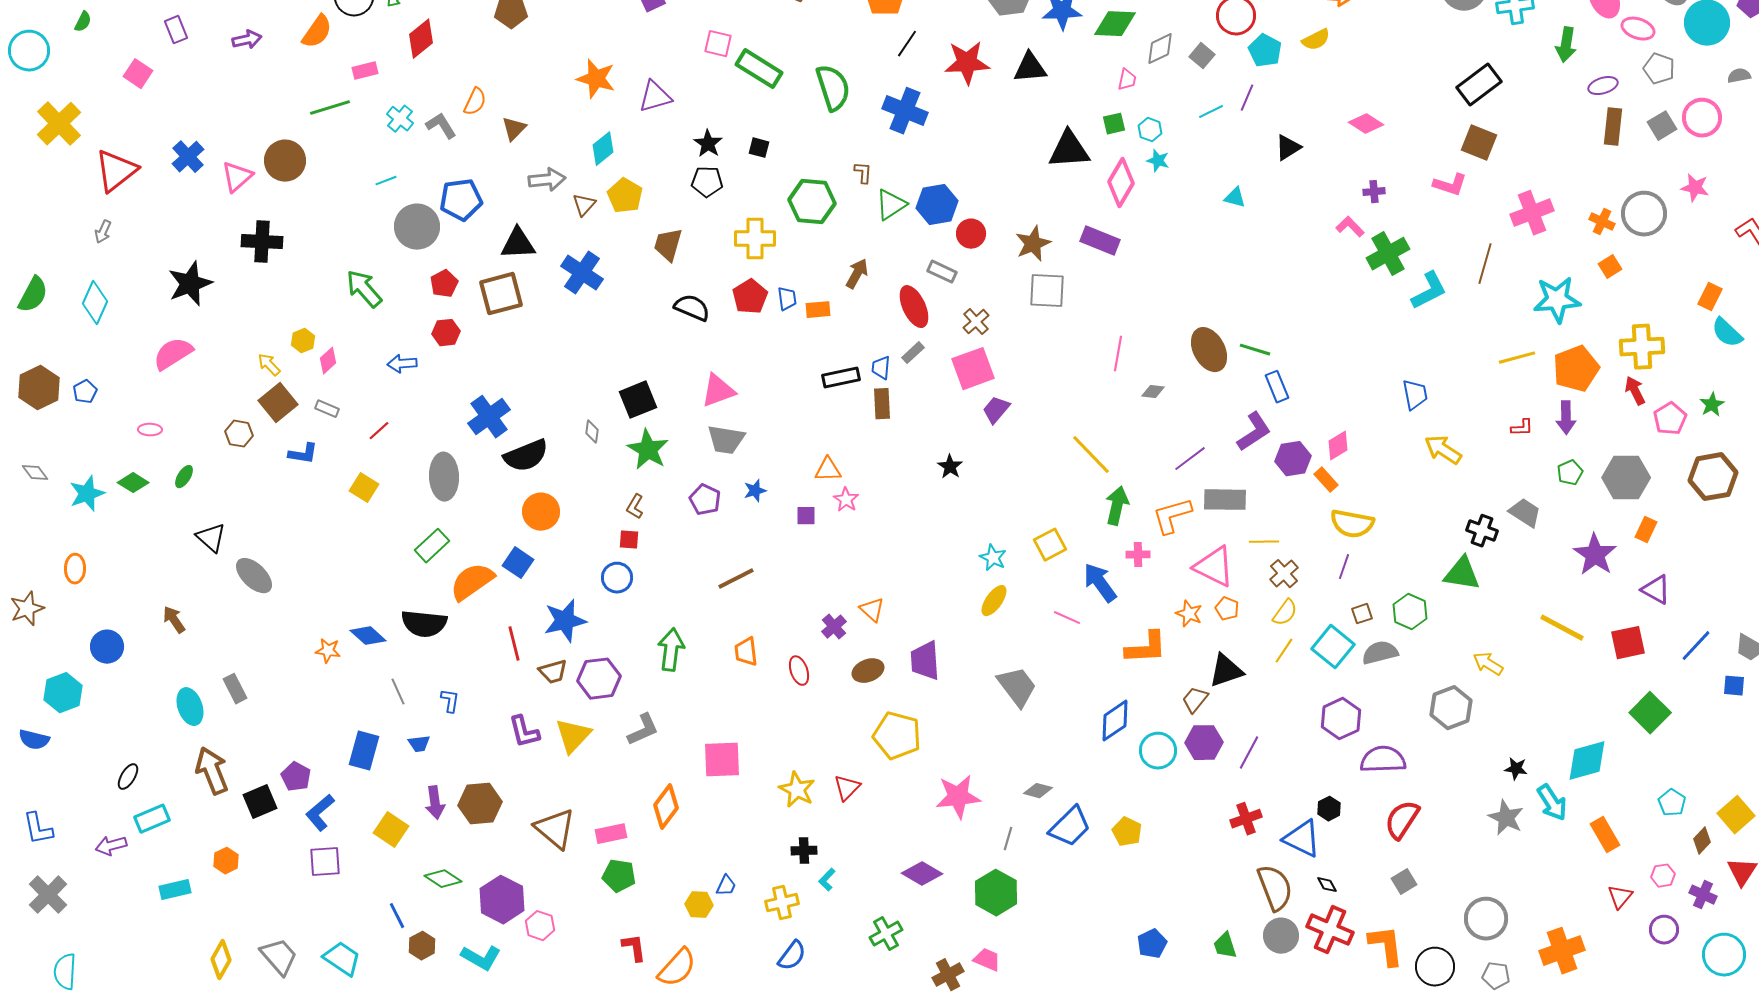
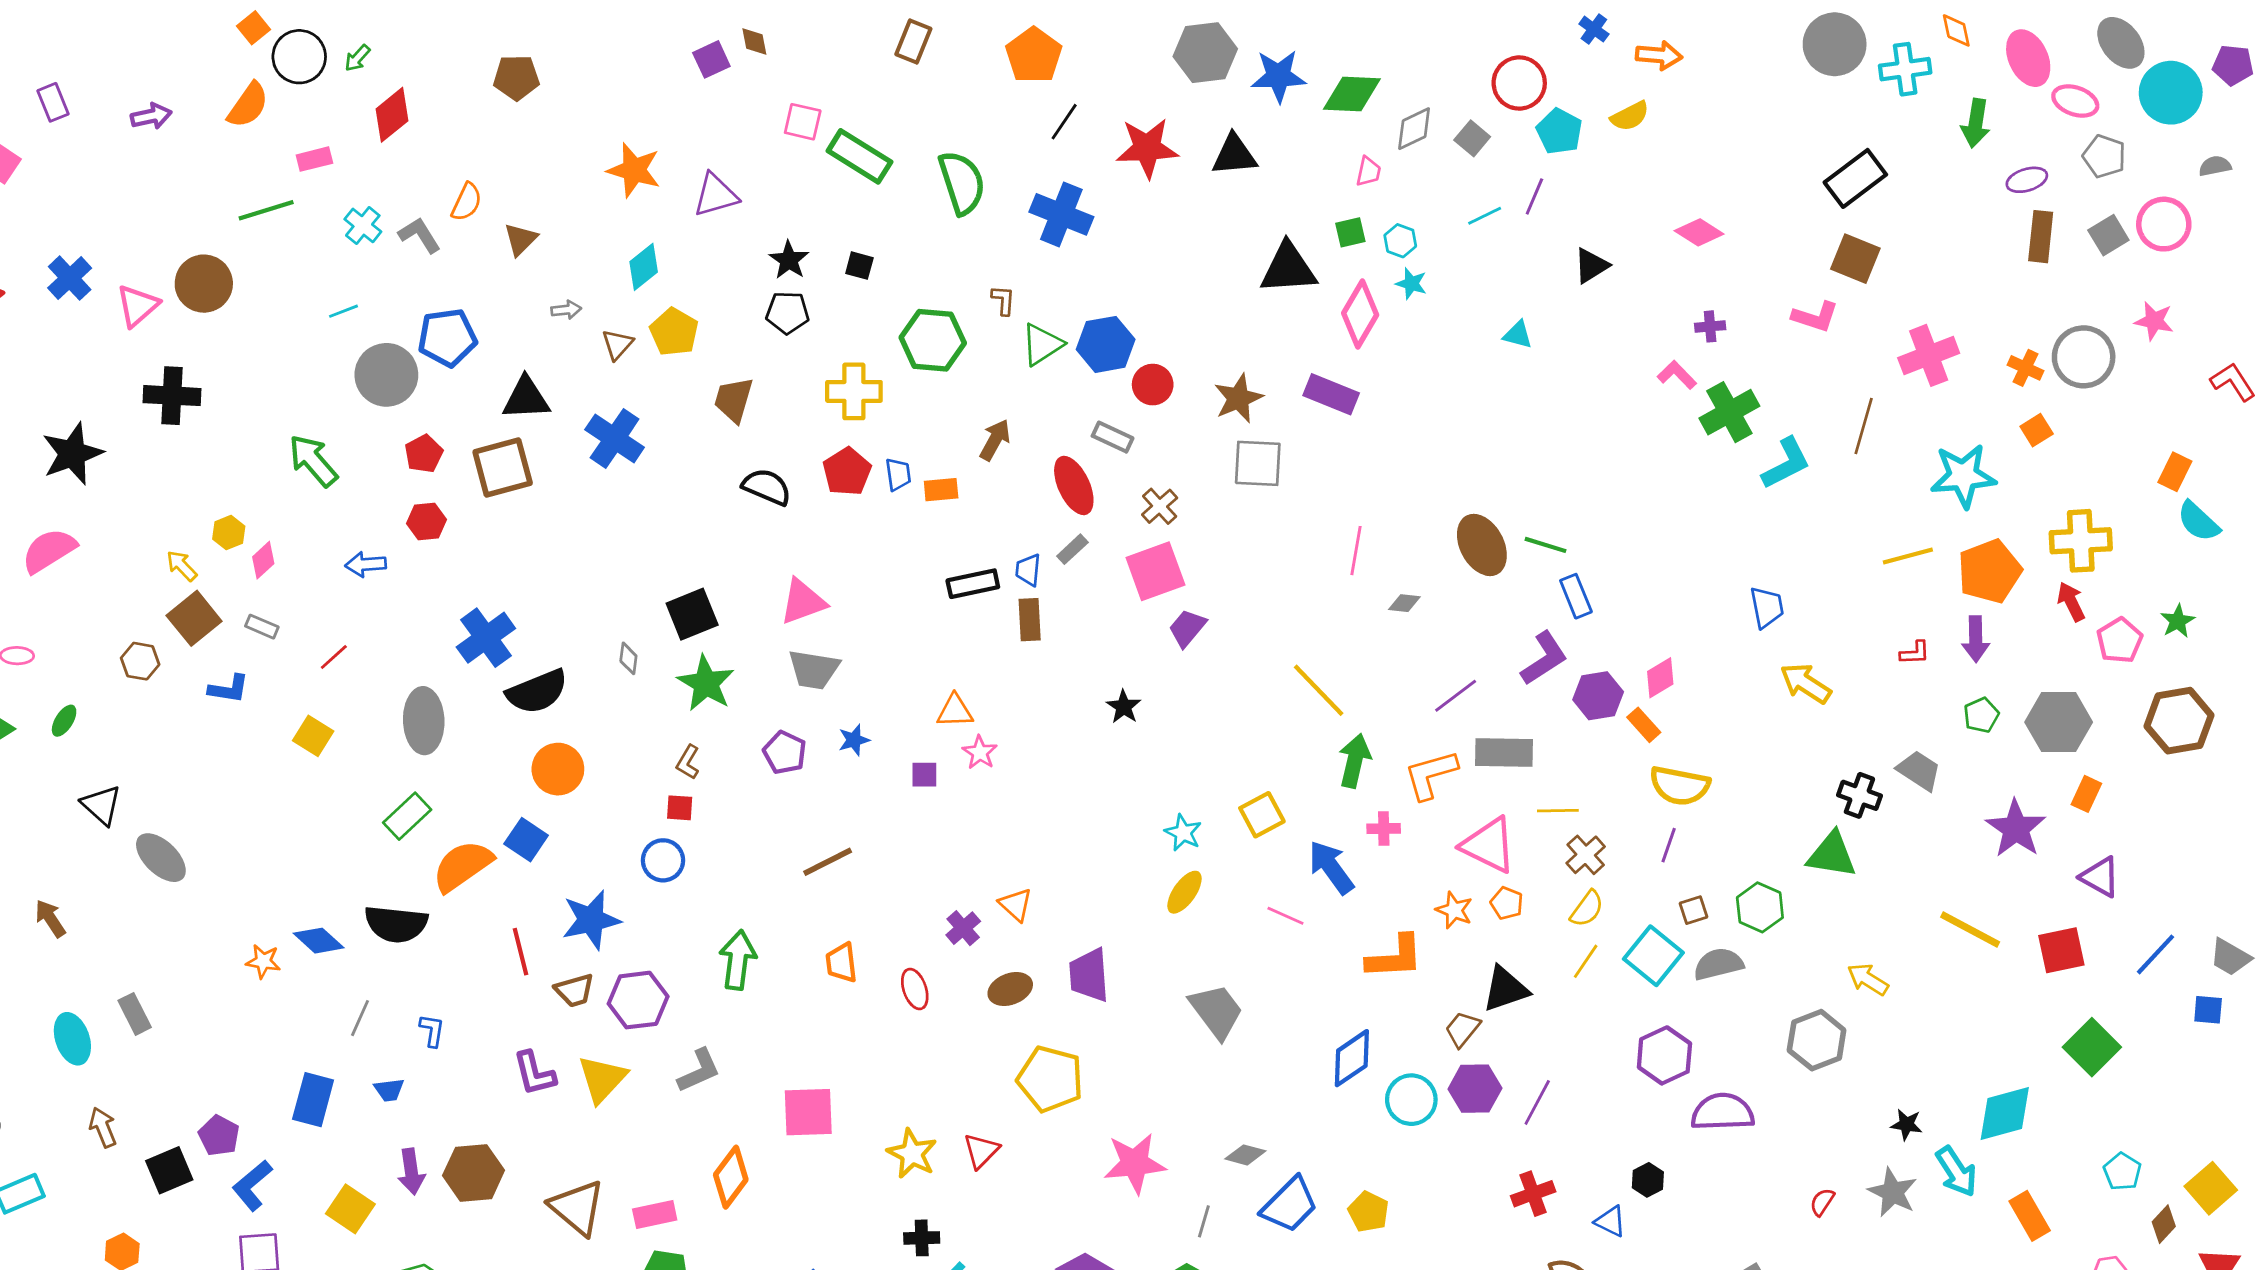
gray arrow: (547, 180) -> (566, 310), size x0.6
gray line: (398, 692) -> (360, 1018), turned 48
brown arrow: (212, 771) -> (103, 1127), size x0.6
red semicircle: (1402, 820) -> (1822, 1202), moved, size x0.5
blue triangle: (1302, 839) -> (1611, 1221), size x0.6

